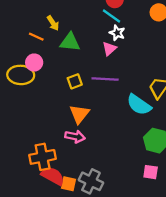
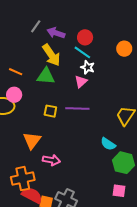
yellow arrow: (53, 23) -> (51, 55), moved, size x1.6
yellow square: (75, 81) -> (50, 111), turned 32
cyan semicircle: (139, 105) -> (108, 144), moved, size x0.7
orange triangle: (79, 114) -> (32, 140), moved

